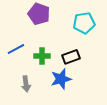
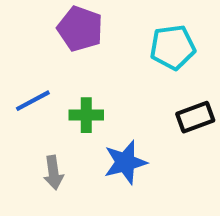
black rectangle: (71, 57) -> (195, 117), moved

